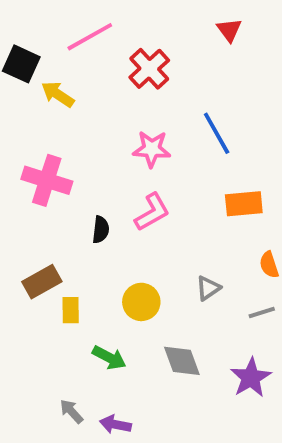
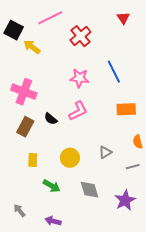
black semicircle: (101, 230) -> (51, 119), turned 120
brown rectangle: (42, 282) -> (25, 127), moved, turned -36
gray arrow: (71, 411) -> (19, 210), moved

